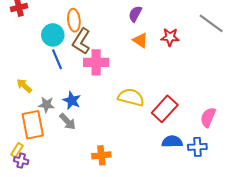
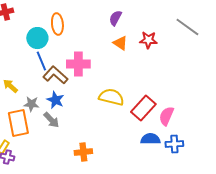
brown L-shape: (81, 41) -> (55, 75), moved, turned 100
pink semicircle: (208, 117) -> (166, 116), moved

